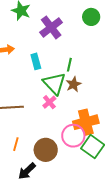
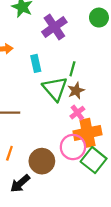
pink cross: (49, 102) -> (77, 113), moved

